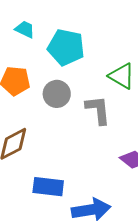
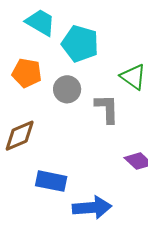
cyan trapezoid: (25, 29) -> (40, 22), size x1.5

